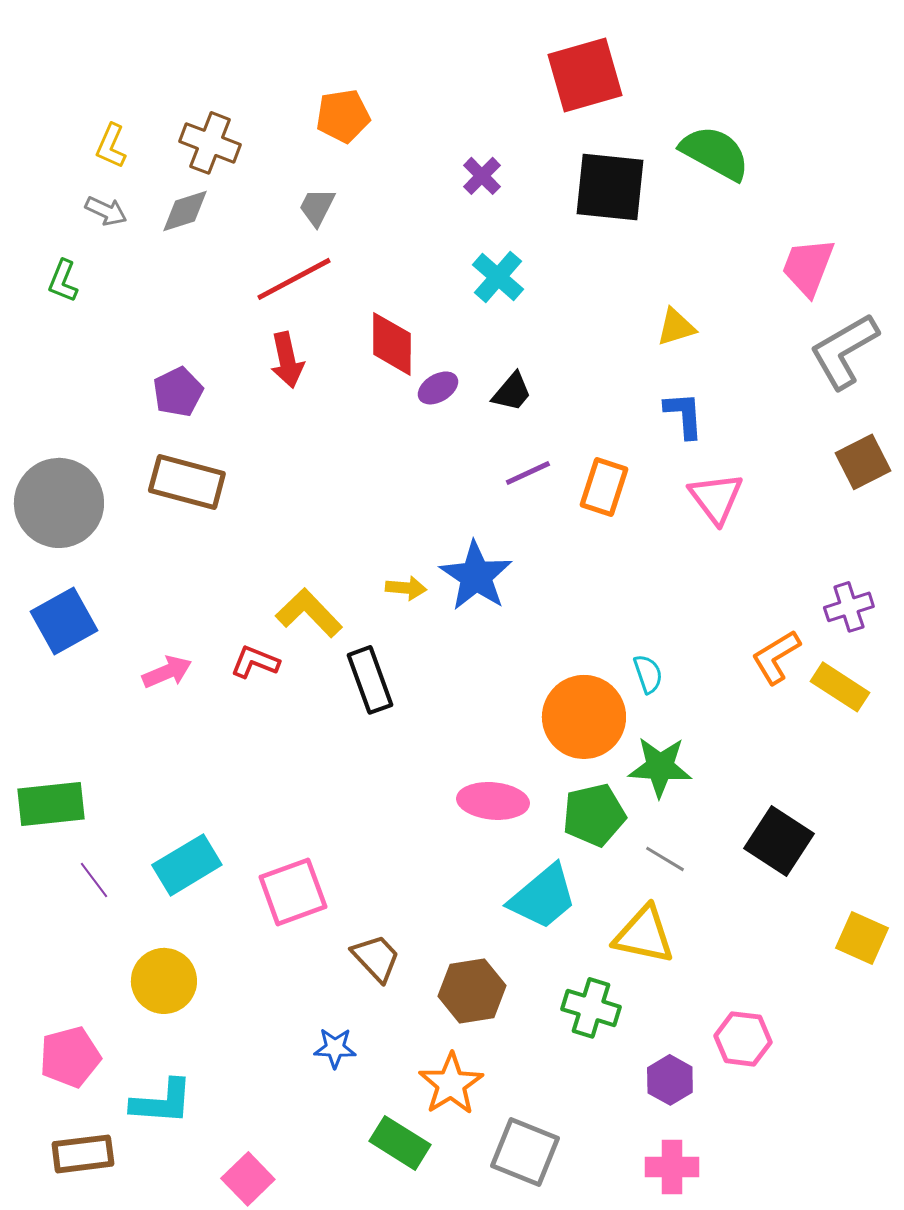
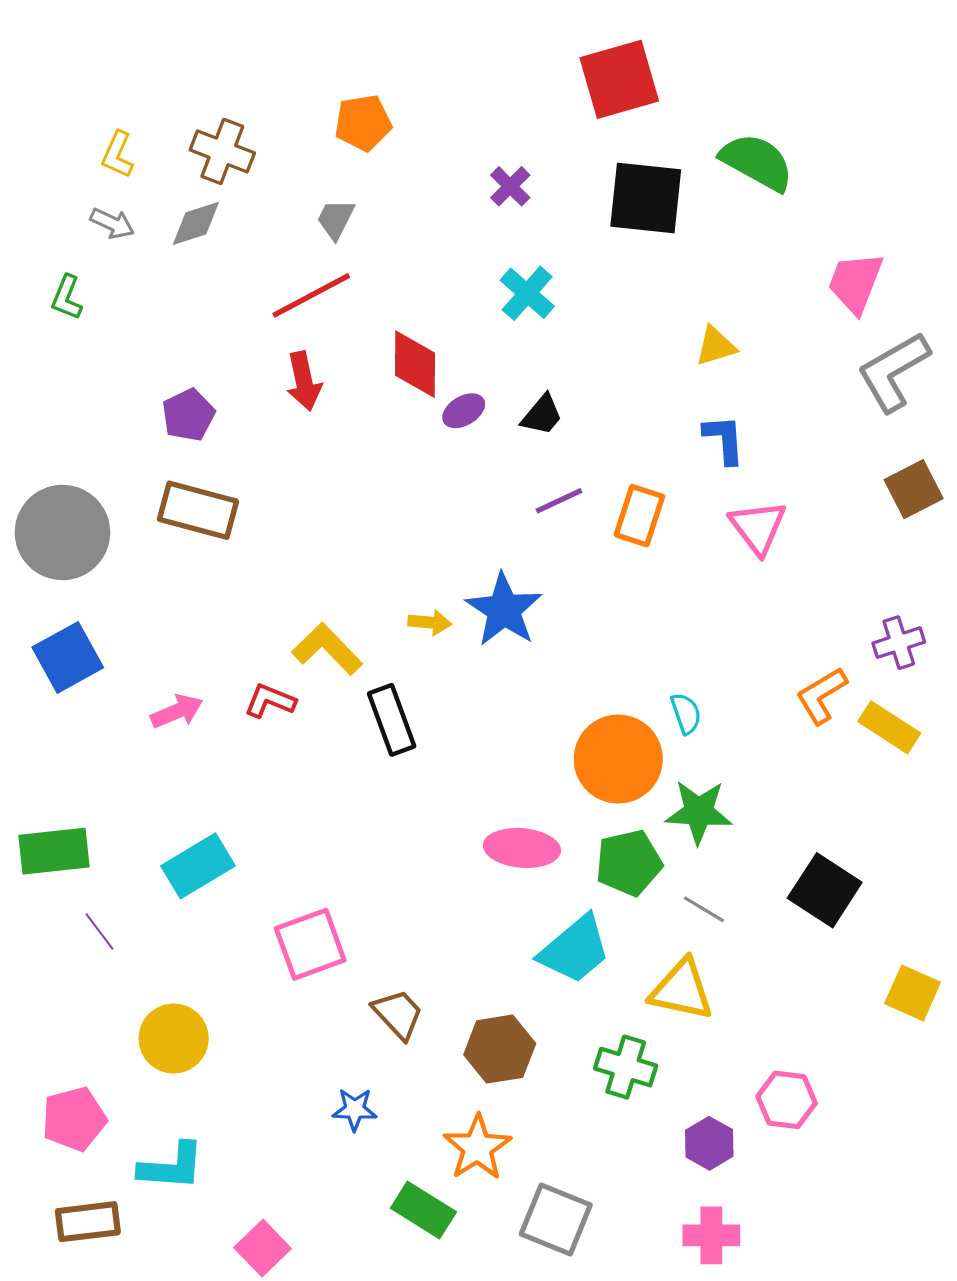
cyan rectangle: (187, 865) -> (198, 866), moved

